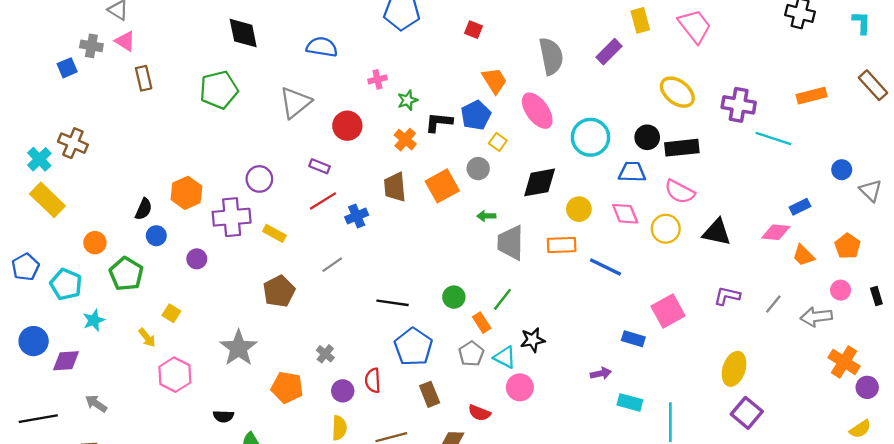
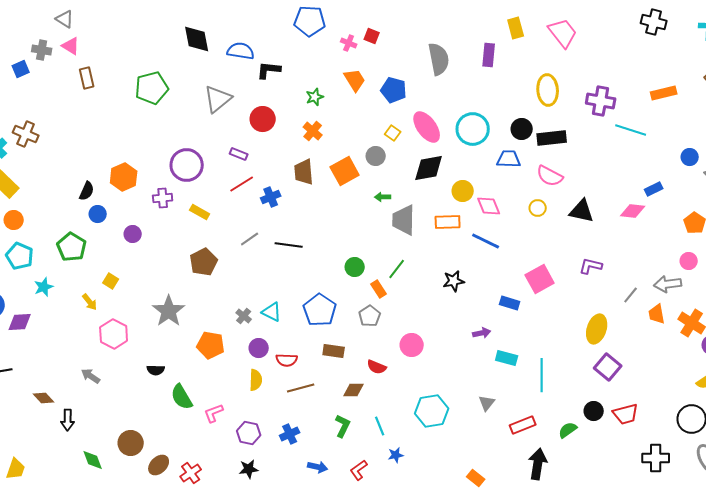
black diamond: (243, 33) -> (197, 39), moved
purple rectangle: (609, 52) -> (489, 55), turned -40
pink cross: (377, 79) -> (349, 43), moved, turned 35
orange trapezoid: (494, 81) -> (355, 80), moved
yellow ellipse: (677, 92) -> (548, 90), turned 48
pink ellipse: (537, 111) -> (427, 127), moved
blue pentagon: (476, 115) -> (394, 90), moved, turned -30
black L-shape: (439, 122) -> (269, 70), moved
purple circle: (259, 179) -> (187, 165), size x1.4
pink diamond: (625, 214) -> (489, 206), moved
purple cross: (232, 217) -> (163, 198), size x0.6
yellow circle: (666, 229) -> (538, 208), size x0.7
orange circle: (95, 243) -> (14, 220), moved
orange trapezoid: (804, 255) -> (657, 314), moved, turned 35
black line: (392, 303) -> (289, 245), moved
gray line: (773, 304) -> (631, 295), moved
black star: (533, 340) -> (454, 281), moved
cyan triangle: (505, 357) -> (272, 312), moved
red semicircle: (373, 380) -> (287, 360), moved, turned -85
brown rectangle: (430, 394) -> (334, 351), turned -60
gray arrow: (96, 404) -> (91, 376), moved

